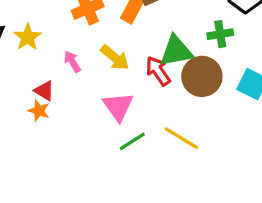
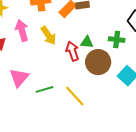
green triangle: (176, 51) -> (87, 42), size x0.6
pink arrow: (72, 62) -> (22, 30), size x1.5
pink triangle: (118, 107) -> (19, 78), moved

